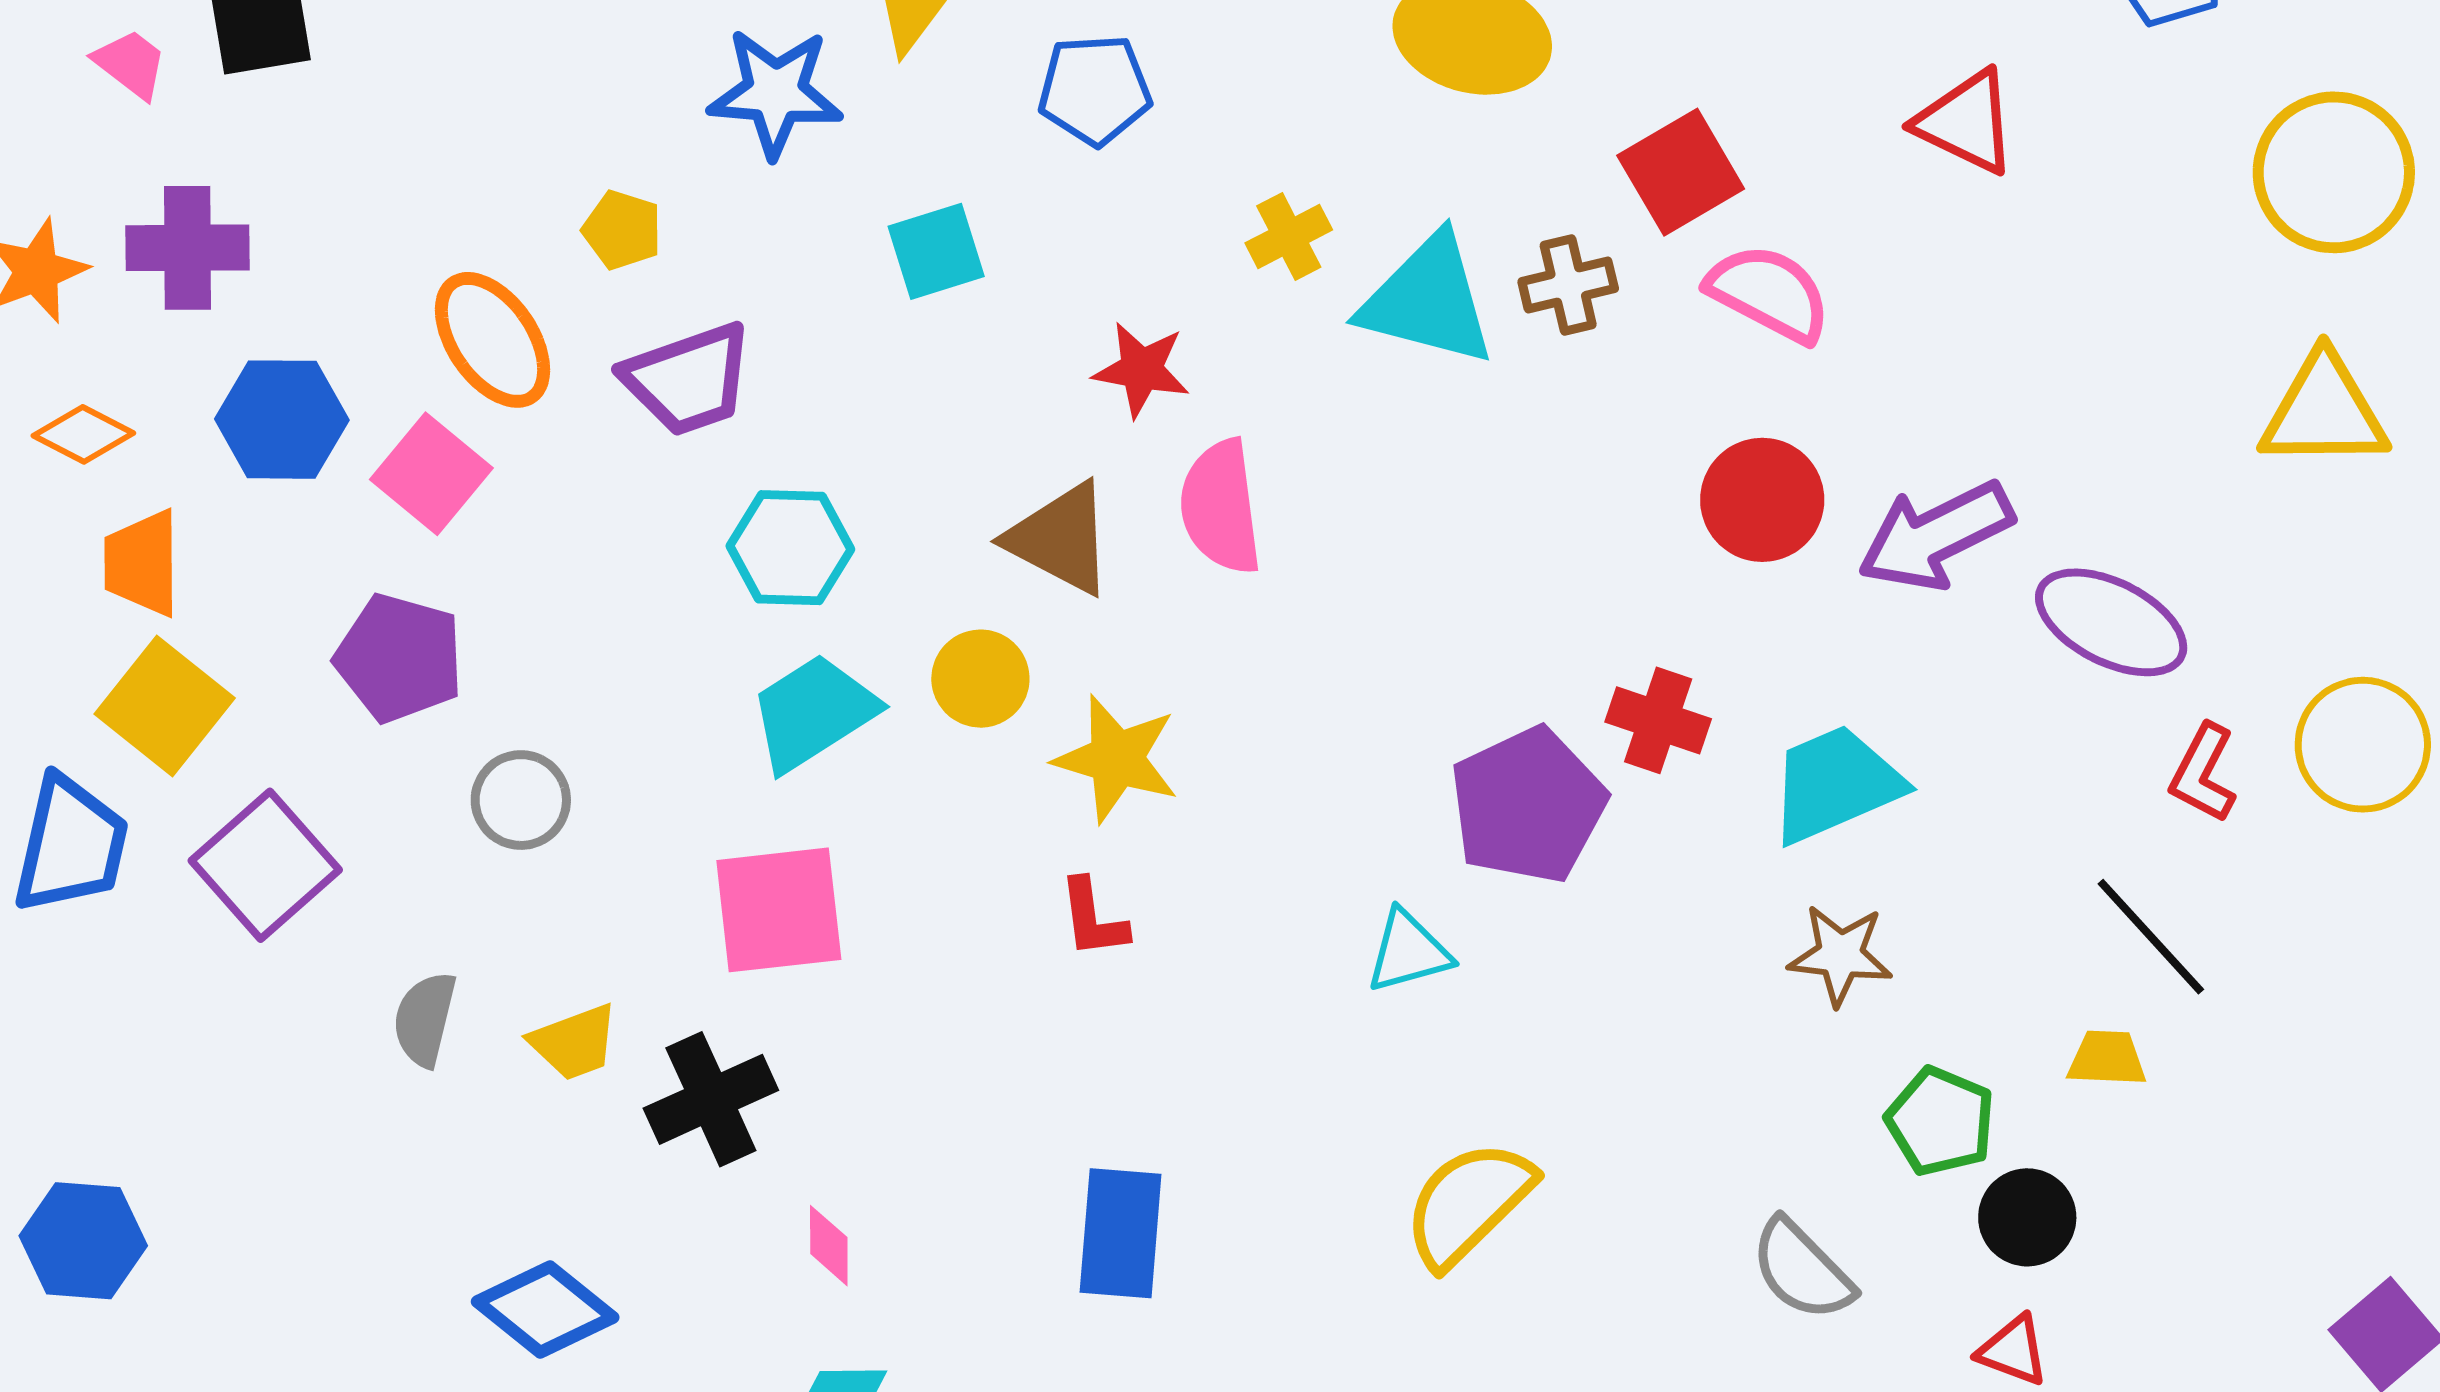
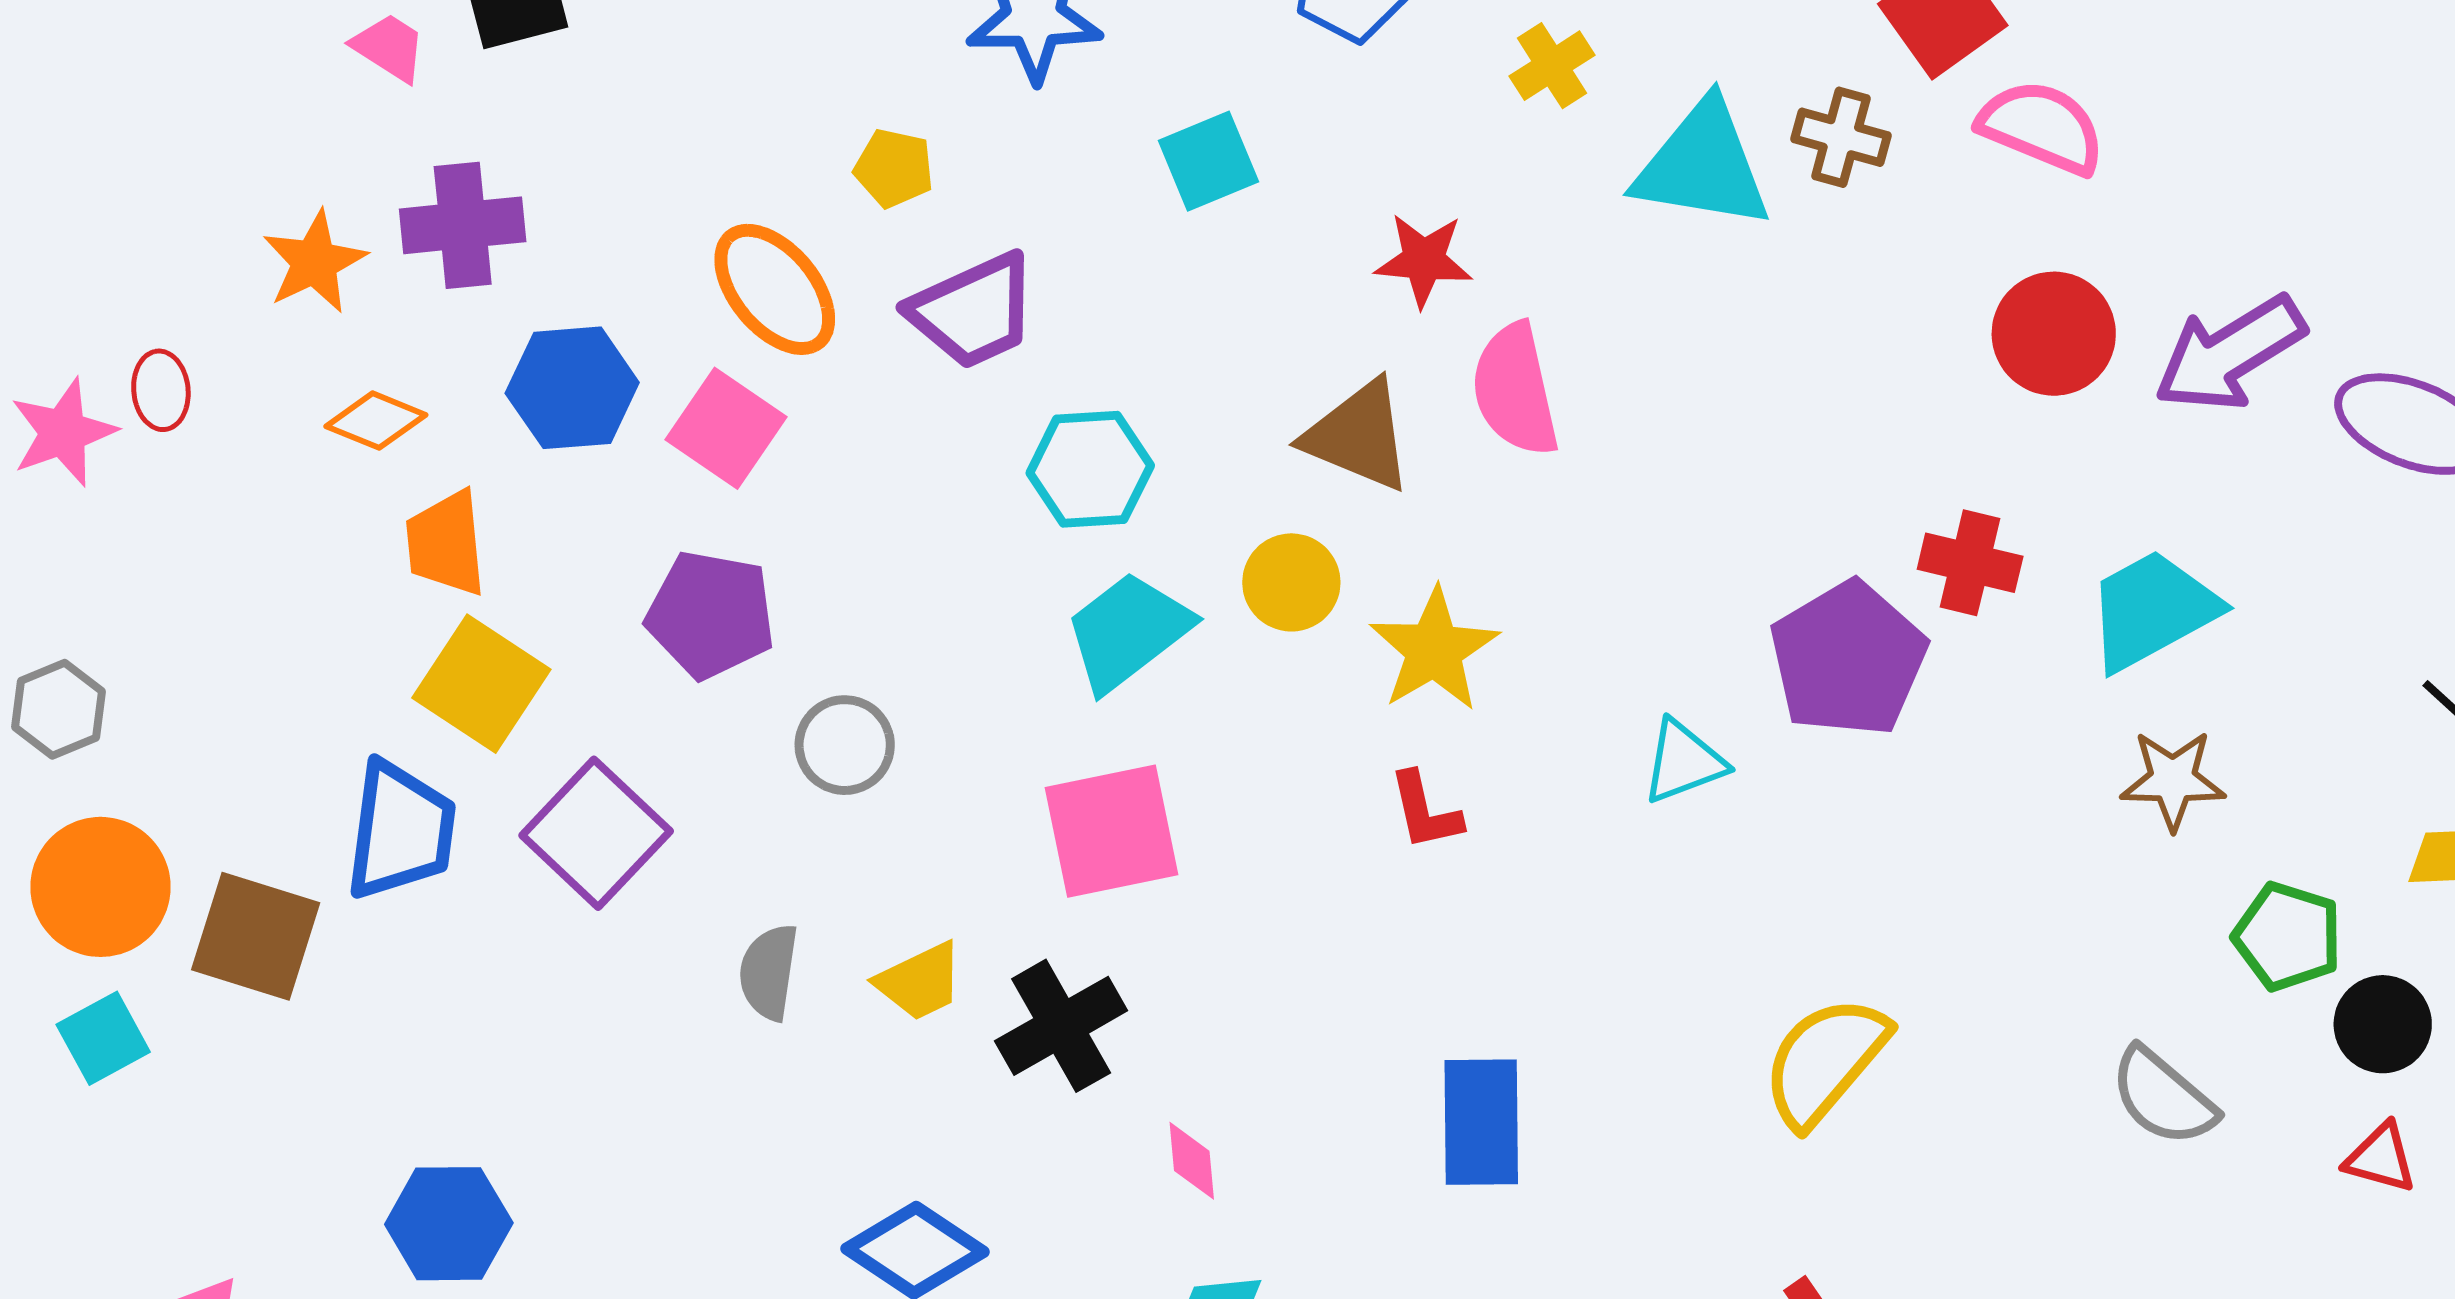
yellow cross: (1289, 236) -> (1552, 66), moved
brown cross: (1568, 285) -> (1841, 137), turned 34
yellow star: (1116, 759) -> (1434, 650), turned 30
cyan triangle: (1408, 952) -> (1684, 762), moved

